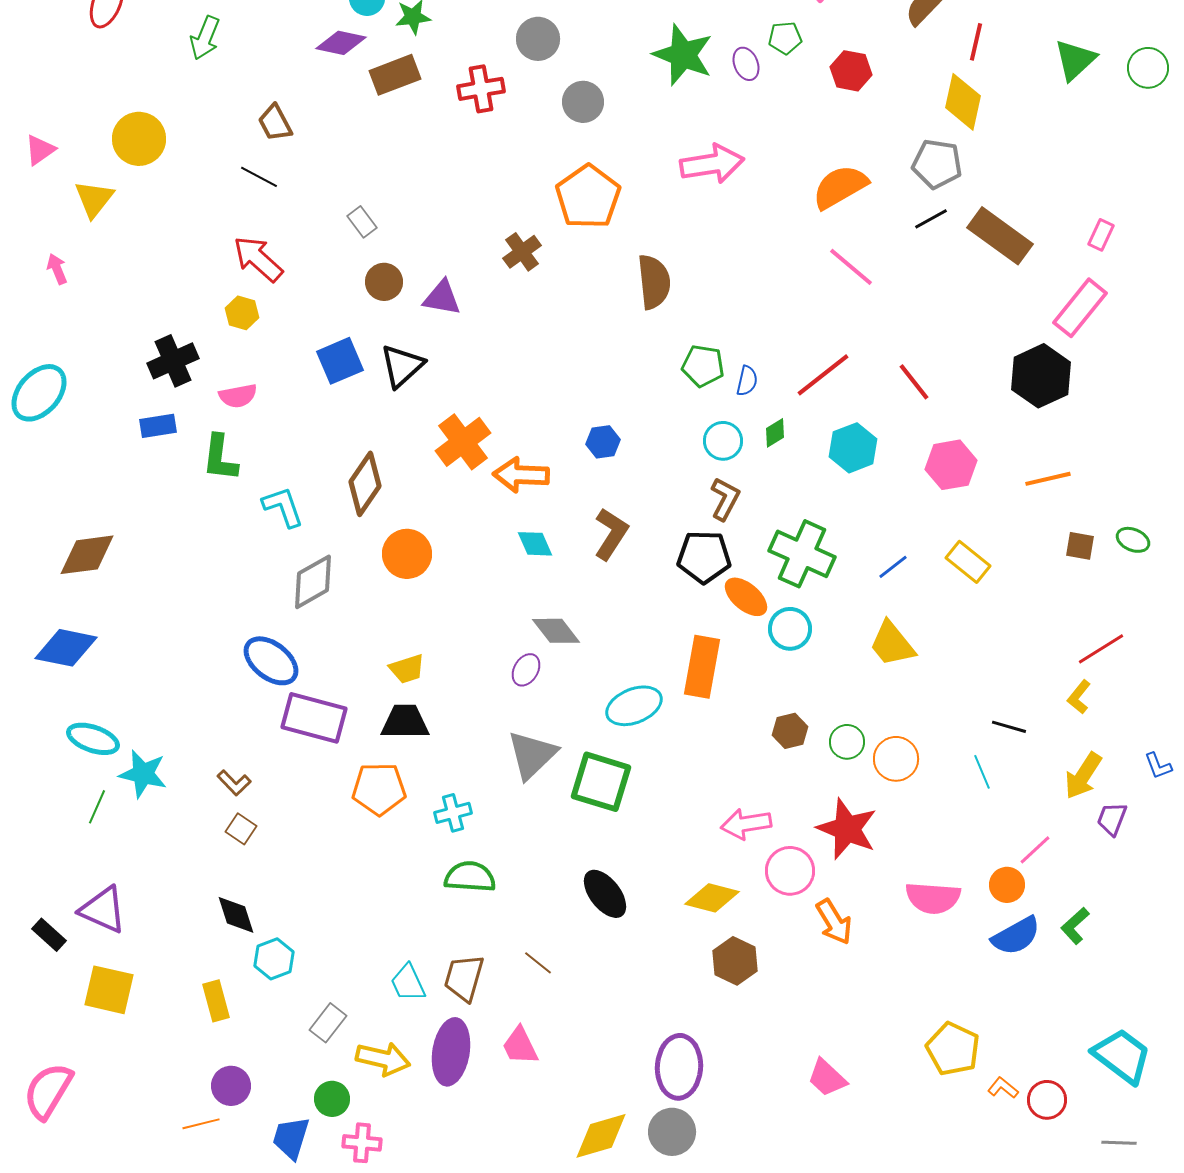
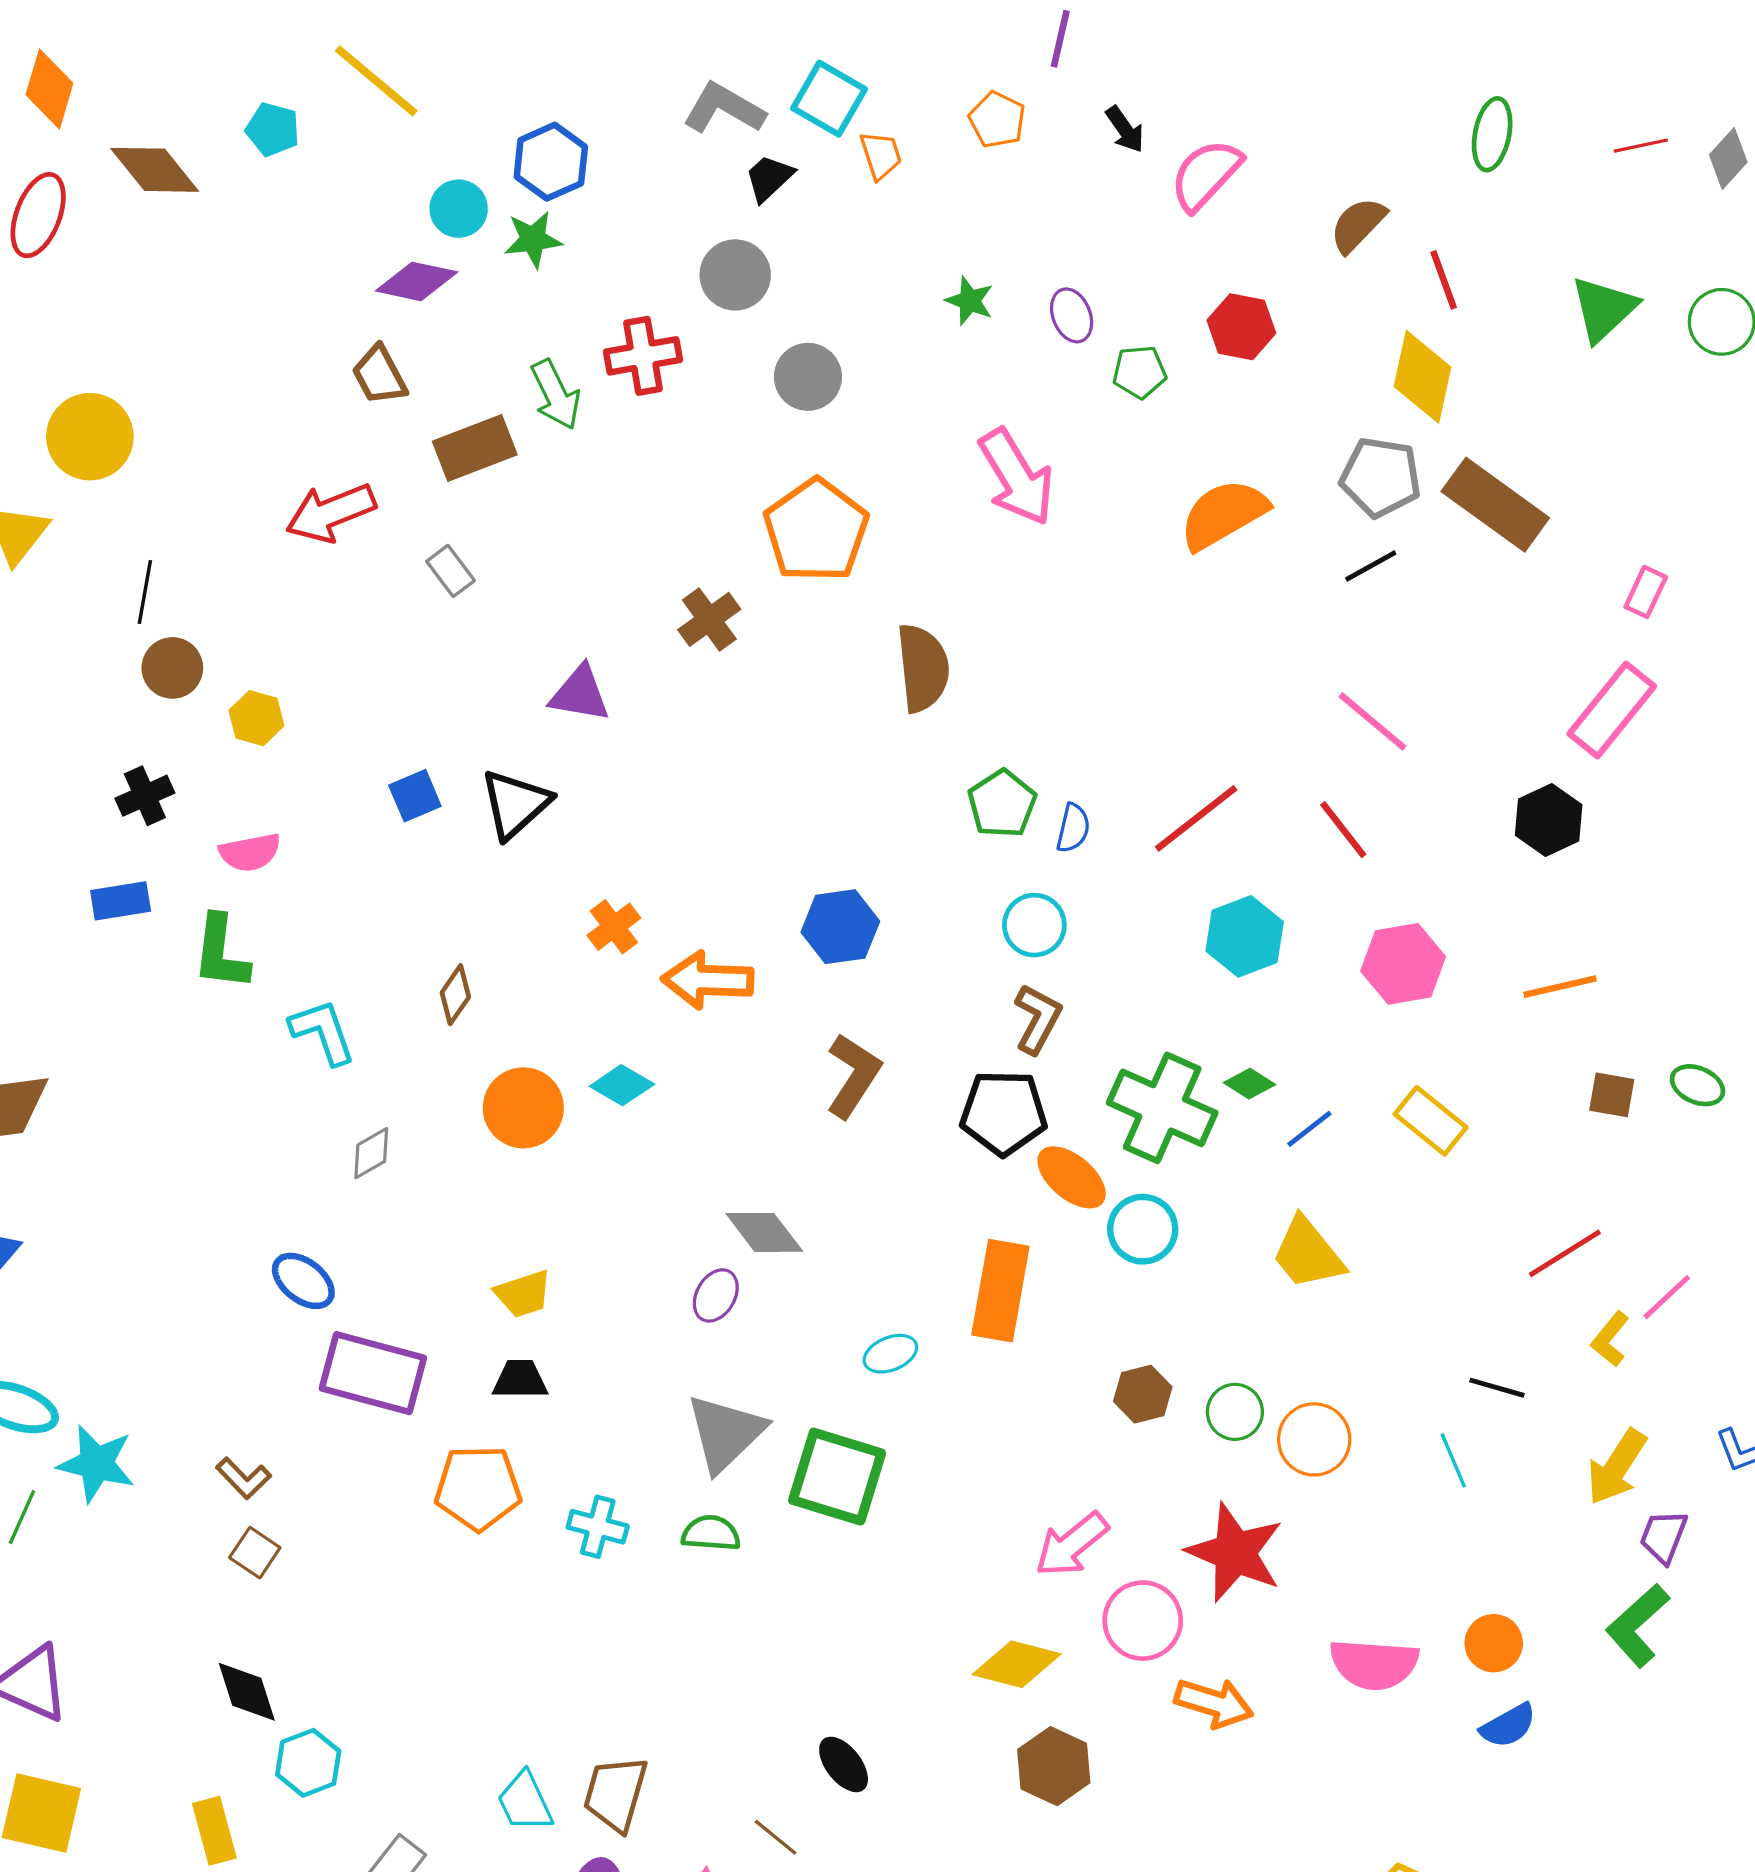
green arrow: (205, 38) -> (556, 395), moved, turned -48
green pentagon: (785, 38) -> (1140, 372), moved
red line: (976, 42) -> (1444, 280), turned -33
green star: (683, 55) -> (970, 301), size x0.5
brown rectangle: (395, 75) -> (475, 448), moved
brown trapezoid: (275, 123) -> (379, 375), moved
pink arrow: (712, 164) -> (1017, 477), turned 68
black line: (259, 177) -> (145, 592), moved, turned 72
brown rectangle: (1000, 236) -> (1495, 505), moved
red arrow: (258, 259) -> (331, 513), moved, turned -64
pink line: (851, 267) -> (1372, 721), moved
brown circle: (384, 282) -> (172, 668), moved
black cross: (173, 361) -> (145, 796), size x0.7
blue square: (340, 361) -> (415, 796), size x0.7
green pentagon: (703, 366) -> (1002, 804), turned 30
black hexagon: (1041, 376) -> (1549, 820), size x0.7
green diamond: (775, 433) -> (1249, 1084), moved, turned 64
orange cross: (463, 442) -> (614, 927), size x0.6
blue hexagon: (603, 442) -> (840, 927), size x1.4
brown diamond: (365, 484) -> (455, 995), size x0.6
cyan diamond: (535, 544) -> (622, 1085), moved, turned -36
gray diamond: (313, 582) -> (371, 1153), size x0.6
red line: (1101, 649) -> (1565, 1253), moved
blue ellipse: (271, 661) -> (303, 1281), size x0.7
cyan ellipse: (634, 706) -> (890, 1354), size x0.6
black trapezoid: (405, 722) -> (520, 1380), size x0.7
cyan cross: (453, 813) -> (598, 1527), turned 30
pink arrow: (746, 824) -> (1072, 1545), turned -30
pink line: (1035, 850) -> (1667, 1297), moved
green semicircle: (470, 877) -> (711, 1533), moved, size x0.7
black ellipse: (605, 894) -> (844, 1764), moved, size x0.7
orange arrow: (834, 922) -> (1214, 1703), turned -42
green L-shape: (1075, 926) -> (1638, 1625), moved, size x1.4
blue semicircle: (1016, 936) -> (1508, 1726), size x0.7
brown line: (538, 963) -> (776, 1837), moved

